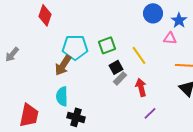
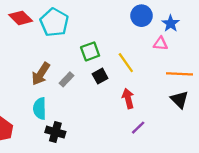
red diamond: (45, 15) -> (21, 18), turned -65
cyan pentagon: (75, 47) -> (54, 22), moved, turned 30
gray rectangle: (120, 78) -> (67, 79), moved

